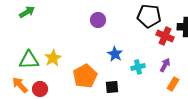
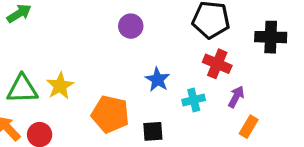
red cross: (165, 36) -> (217, 64), moved
orange pentagon: (85, 76) -> (110, 114), turned -30

